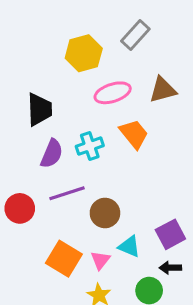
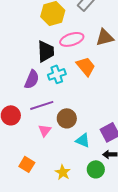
black trapezoid: (40, 110) -> (46, 51), moved
orange square: (64, 259) -> (27, 164), moved, size x0.7
pink triangle: (100, 260) -> (45, 130), moved

